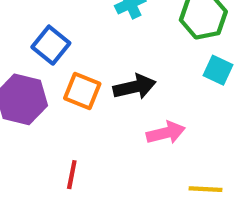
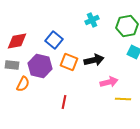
yellow line: (205, 189) -> (123, 99), moved

